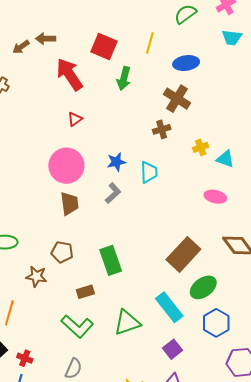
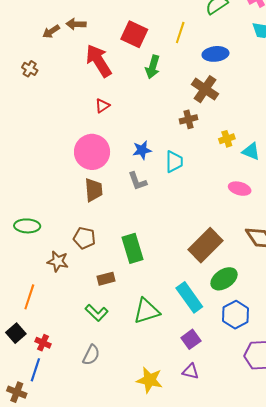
gray L-shape: (113, 193) -> (137, 181), turned 110
green L-shape: (77, 326) -> (97, 313), size x0.7

